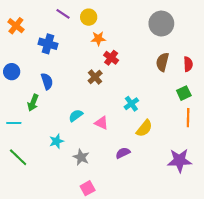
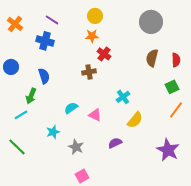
purple line: (63, 14) -> (52, 20), moved
yellow circle: (89, 17) -> (95, 16), moved
brown cross: (95, 77) -> (89, 72), turned 32
orange line: (188, 118) -> (176, 110), turned 36
cyan line: (14, 123) -> (21, 115), moved, turned -32
purple star: (180, 160) -> (168, 150), turned 30

